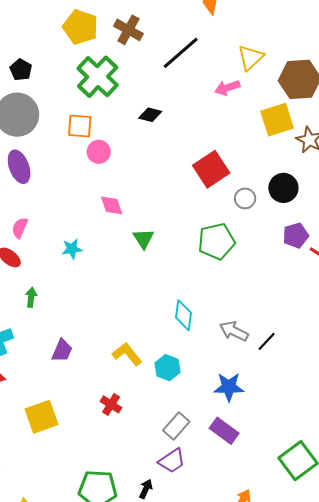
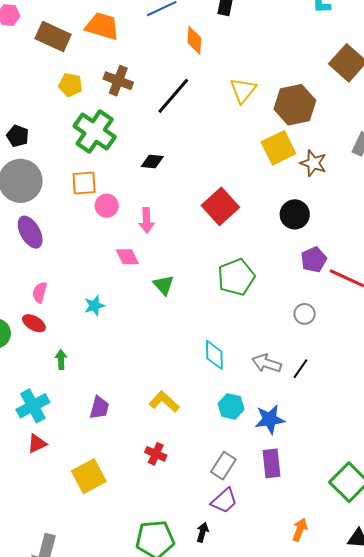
yellow pentagon: (80, 27) -> (70, 85), size x0.7
pink arrow: (227, 88) -> (147, 220), moved, turned -65
gray circle: (245, 198) -> (305, 314), moved
cyan hexagon: (167, 368) -> (231, 406), moved
purple rectangle: (224, 431) -> (271, 463), turned 56

